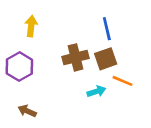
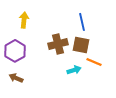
brown square: (106, 59) -> (81, 45), turned 30
brown arrow: (27, 111) -> (16, 78), moved

